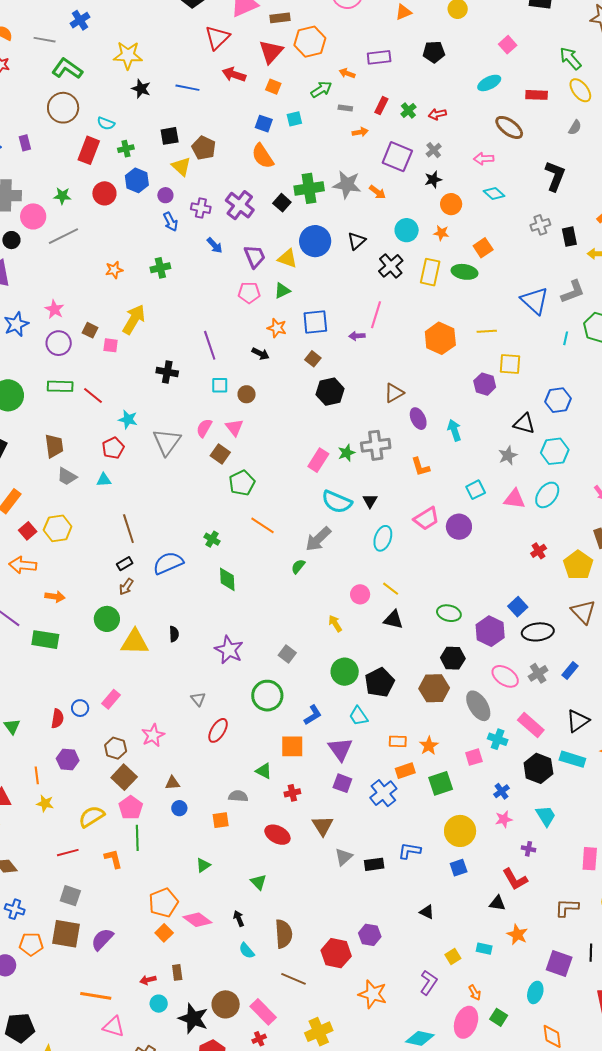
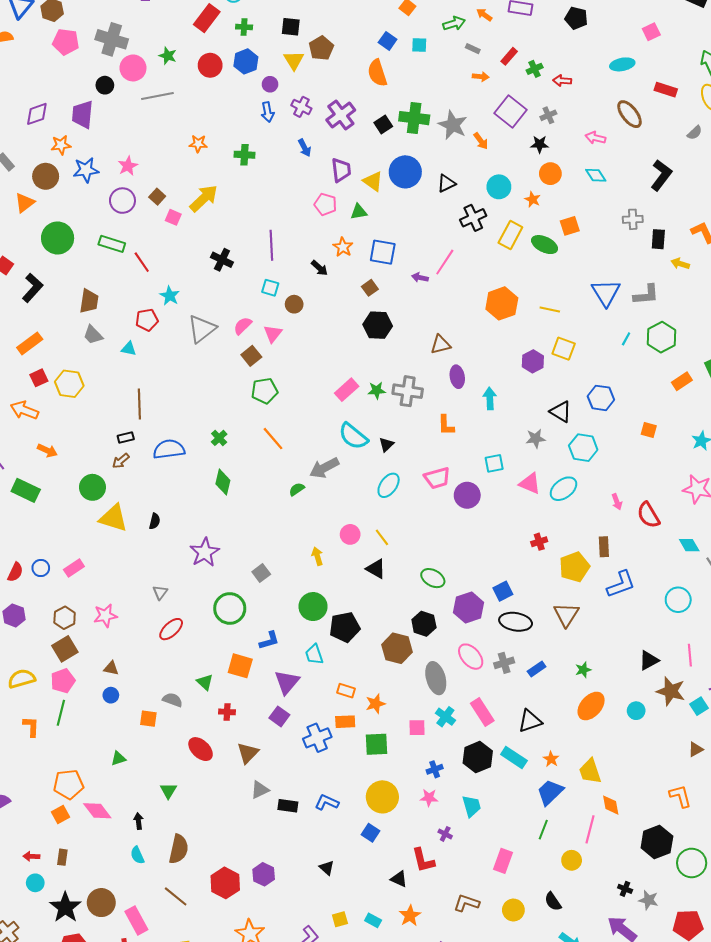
blue square: (459, 868) -> (371, 833), turned 36

